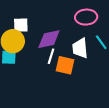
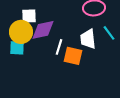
purple diamond: (49, 39) -> (43, 30), moved

